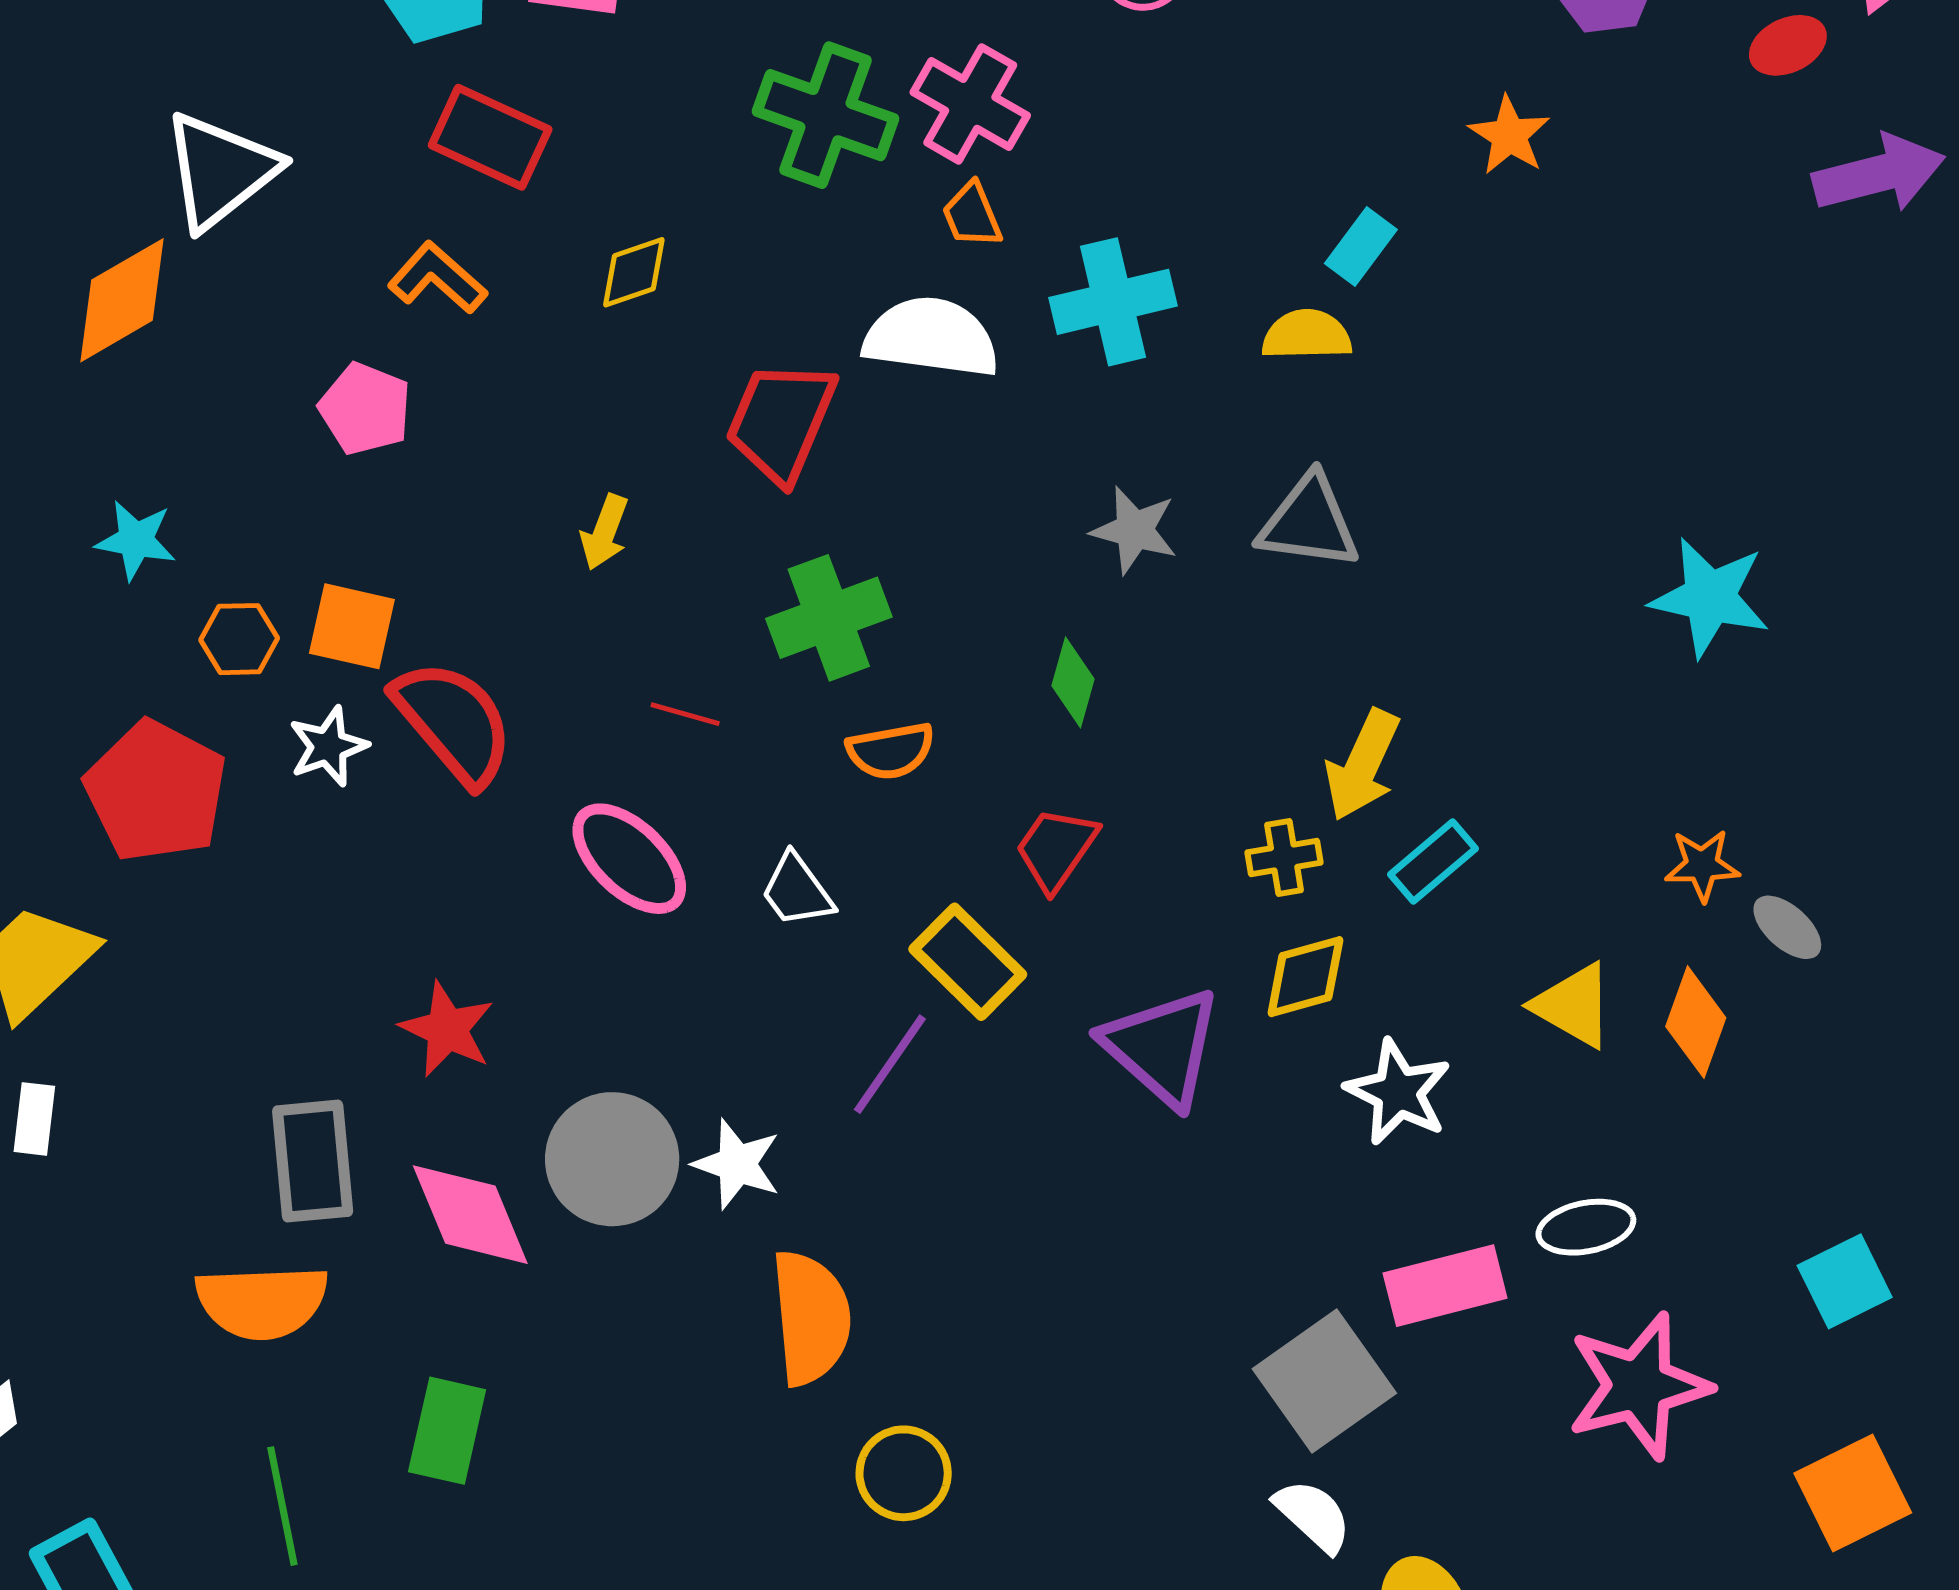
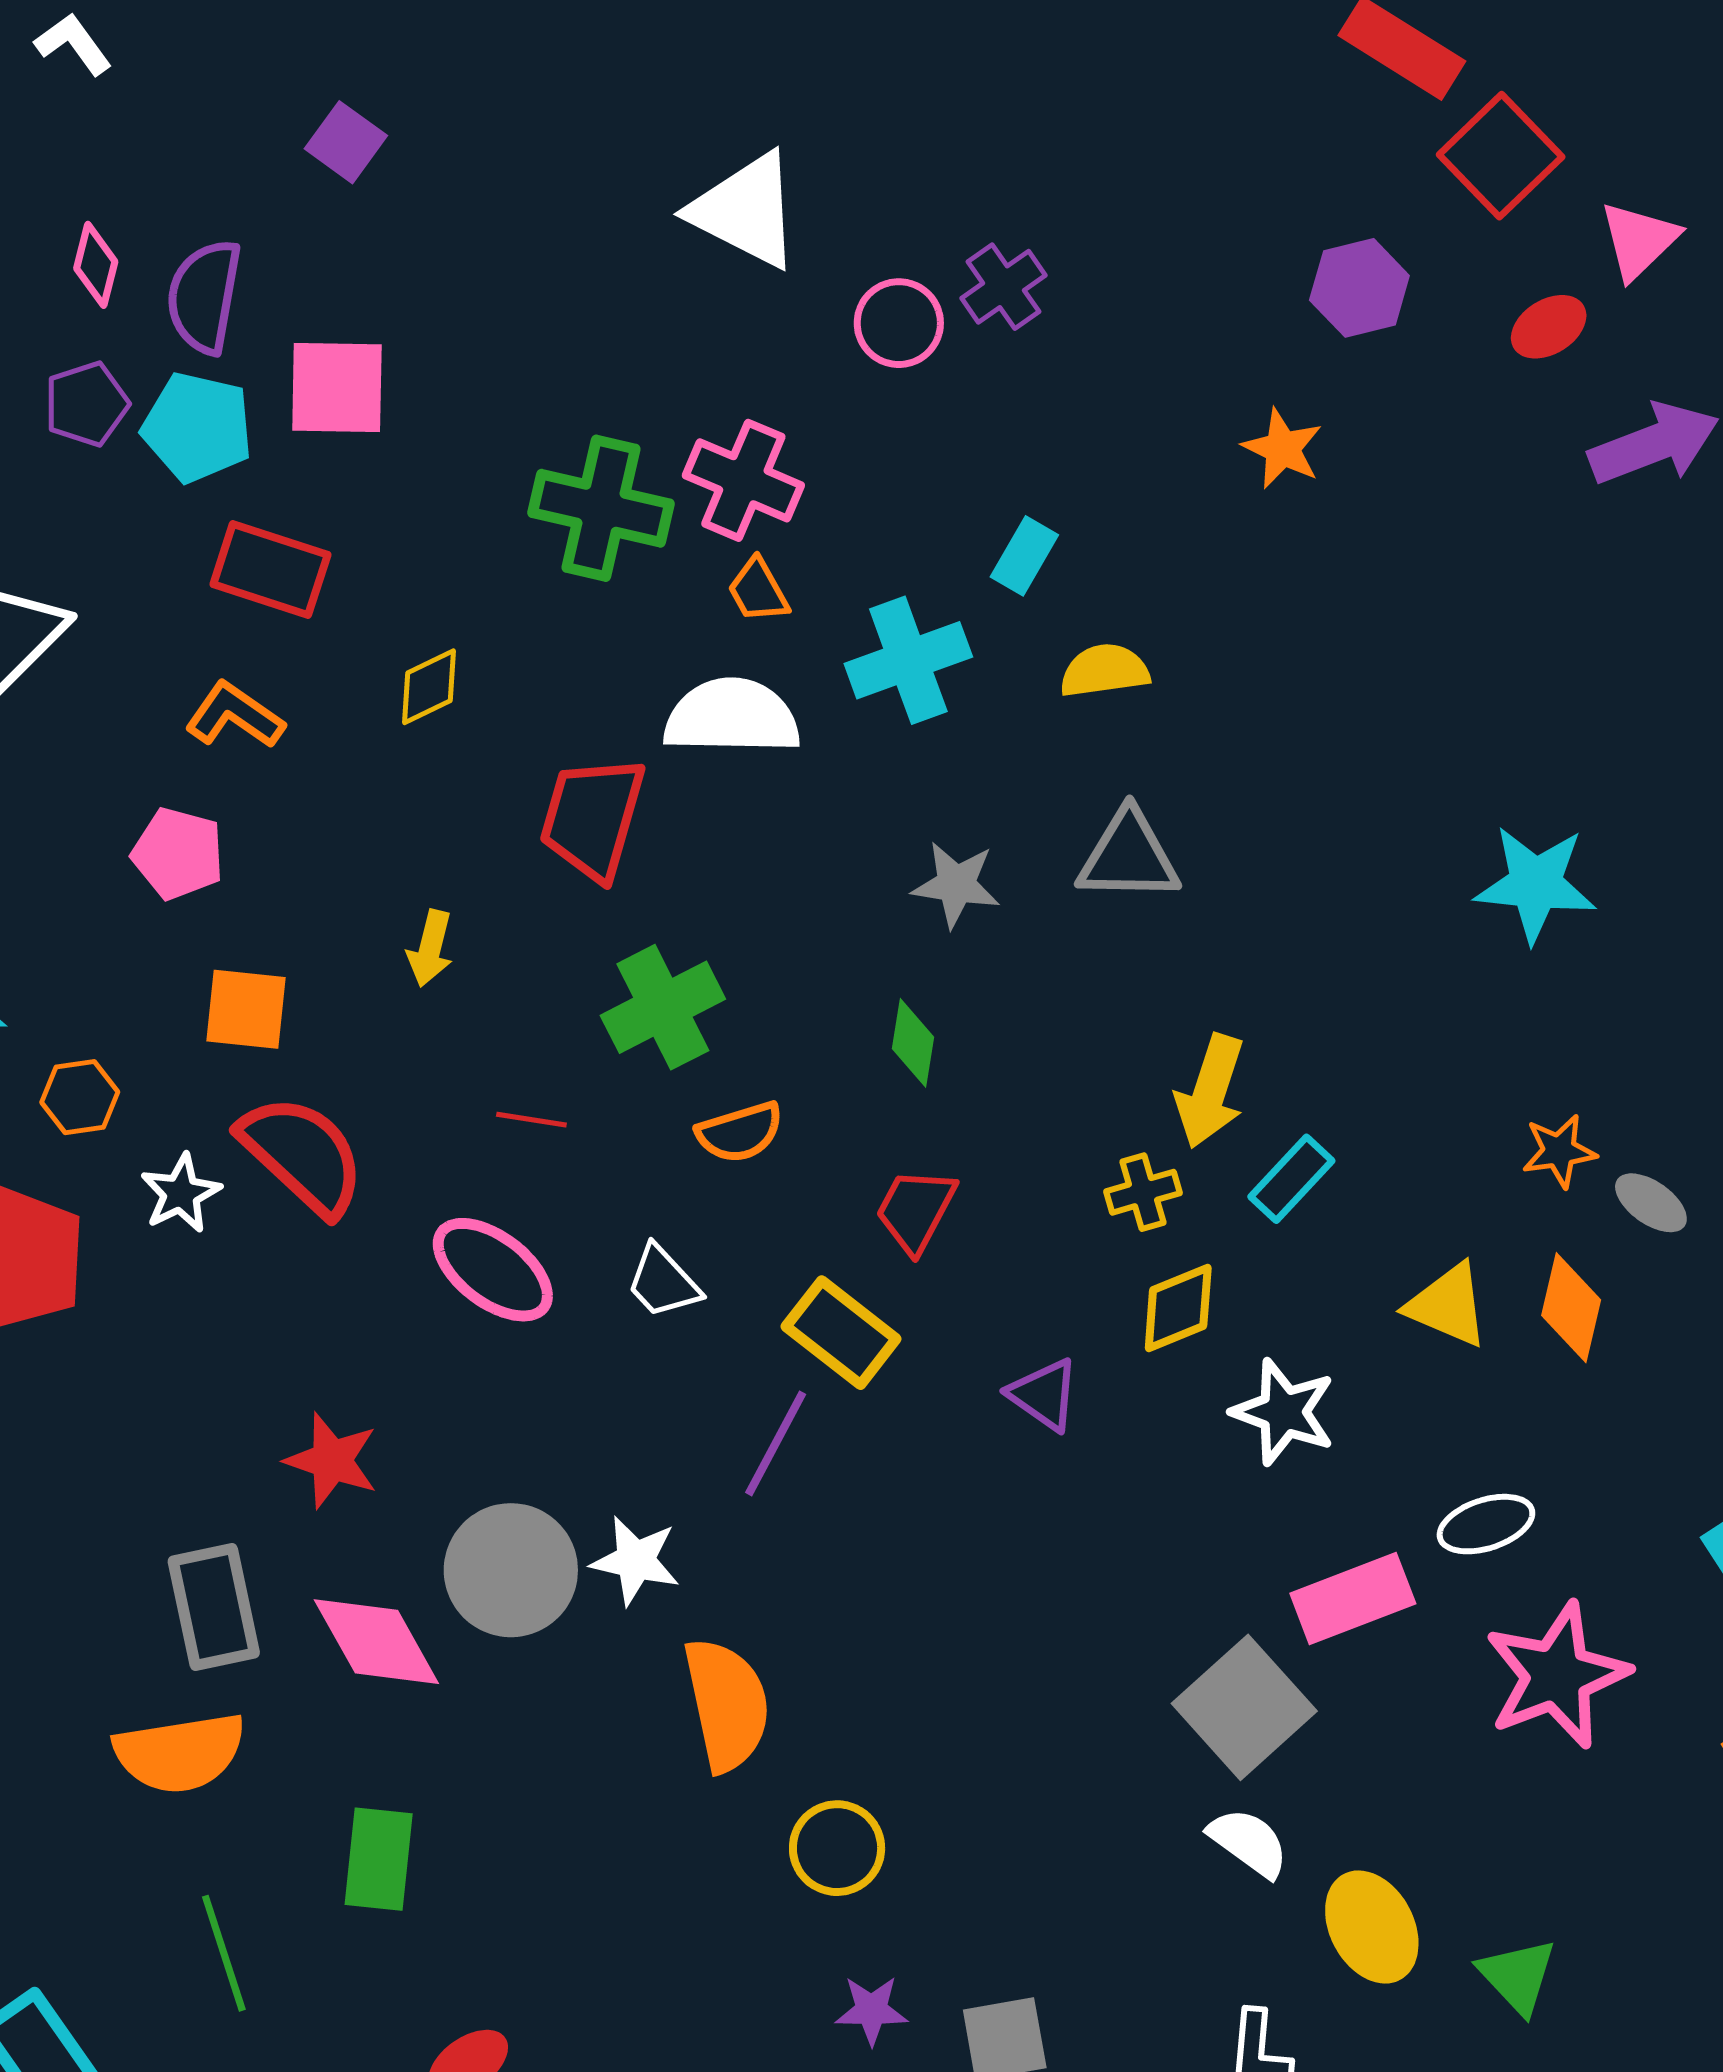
cyan rectangle: (1361, 246) -> (1024, 556), moved
orange square: (352, 626) -> (246, 1009), moved
purple triangle: (1162, 1047) -> (1044, 1395), size x0.6

